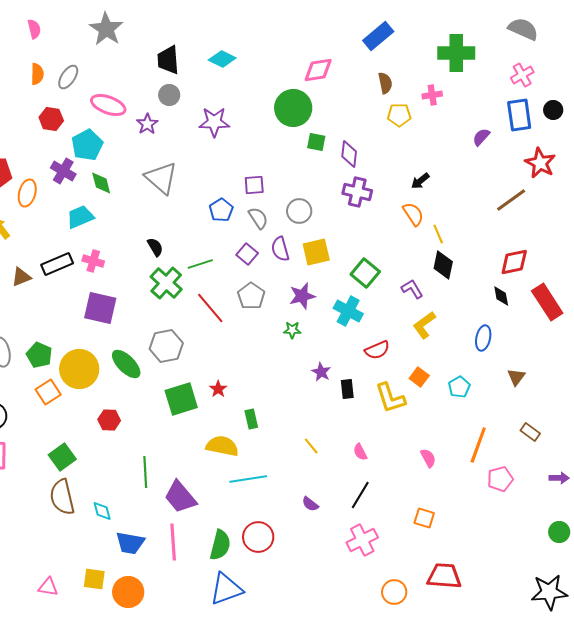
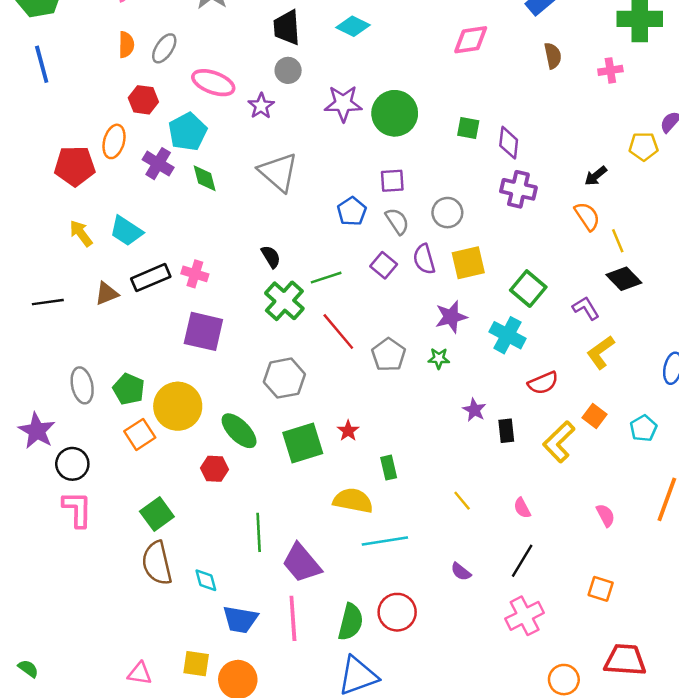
green circle: (293, 108) -> (395, 113), moved
yellow pentagon: (399, 115) -> (643, 146), moved
orange ellipse: (27, 193) -> (114, 141), moved
cyan trapezoid: (80, 217) -> (126, 231), moved, turned -124
black diamond: (443, 265) -> (624, 279), turned -56
gray pentagon: (251, 296) -> (389, 355), moved
green ellipse: (126, 364) -> (239, 431), moved
yellow L-shape: (390, 398) -> (559, 442), turned 64

